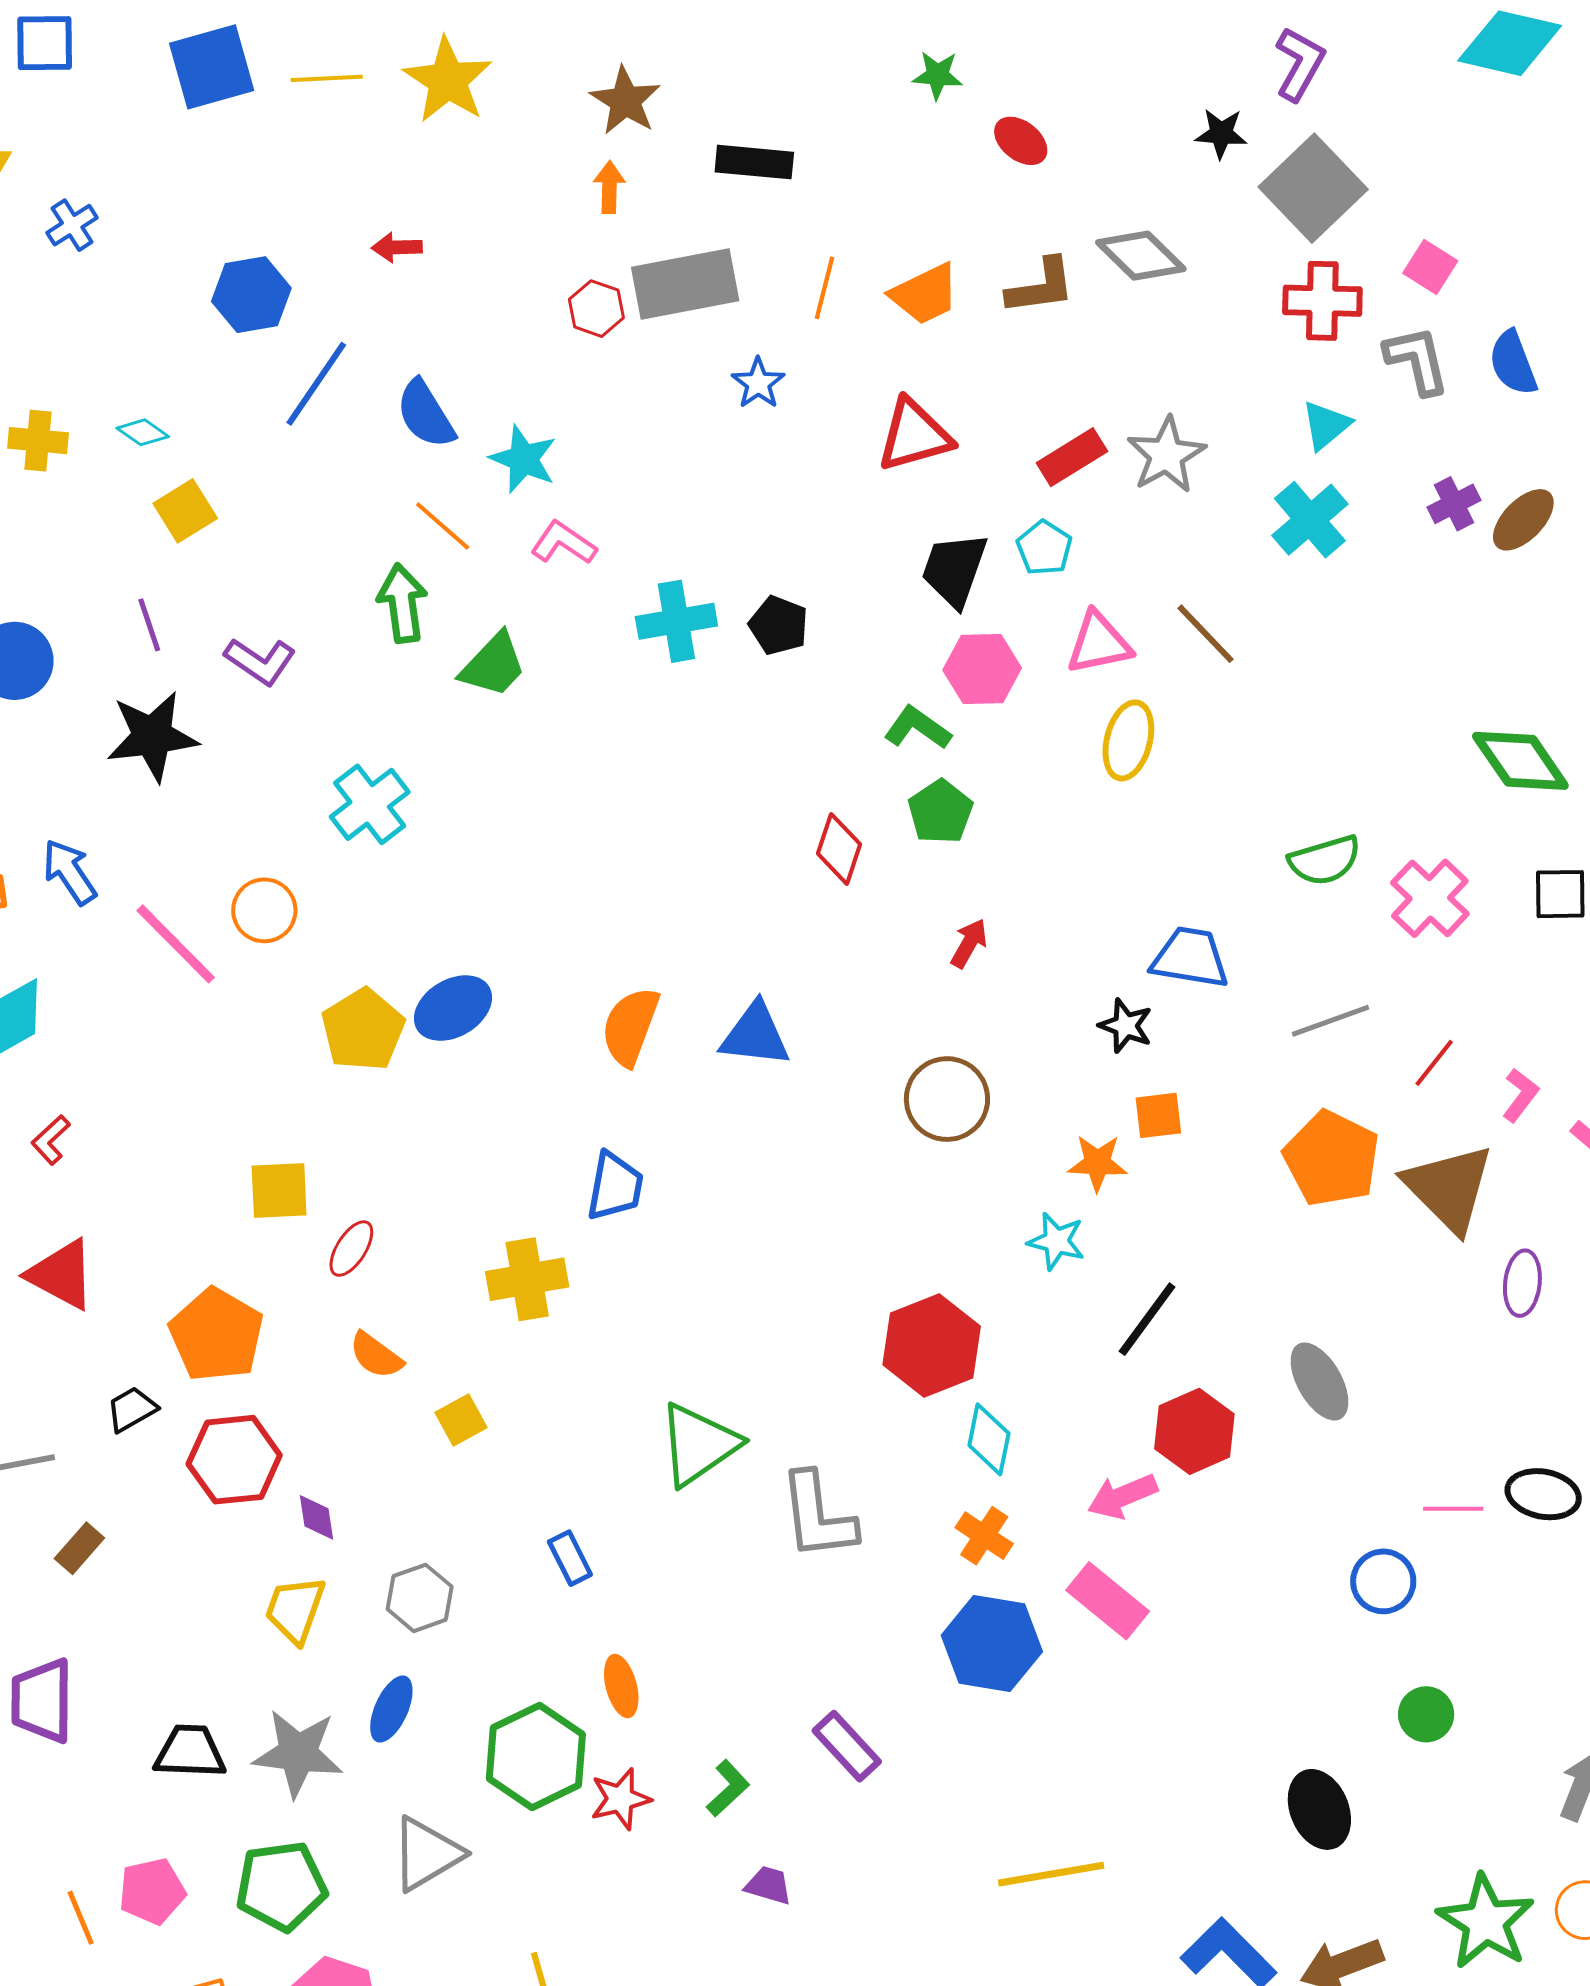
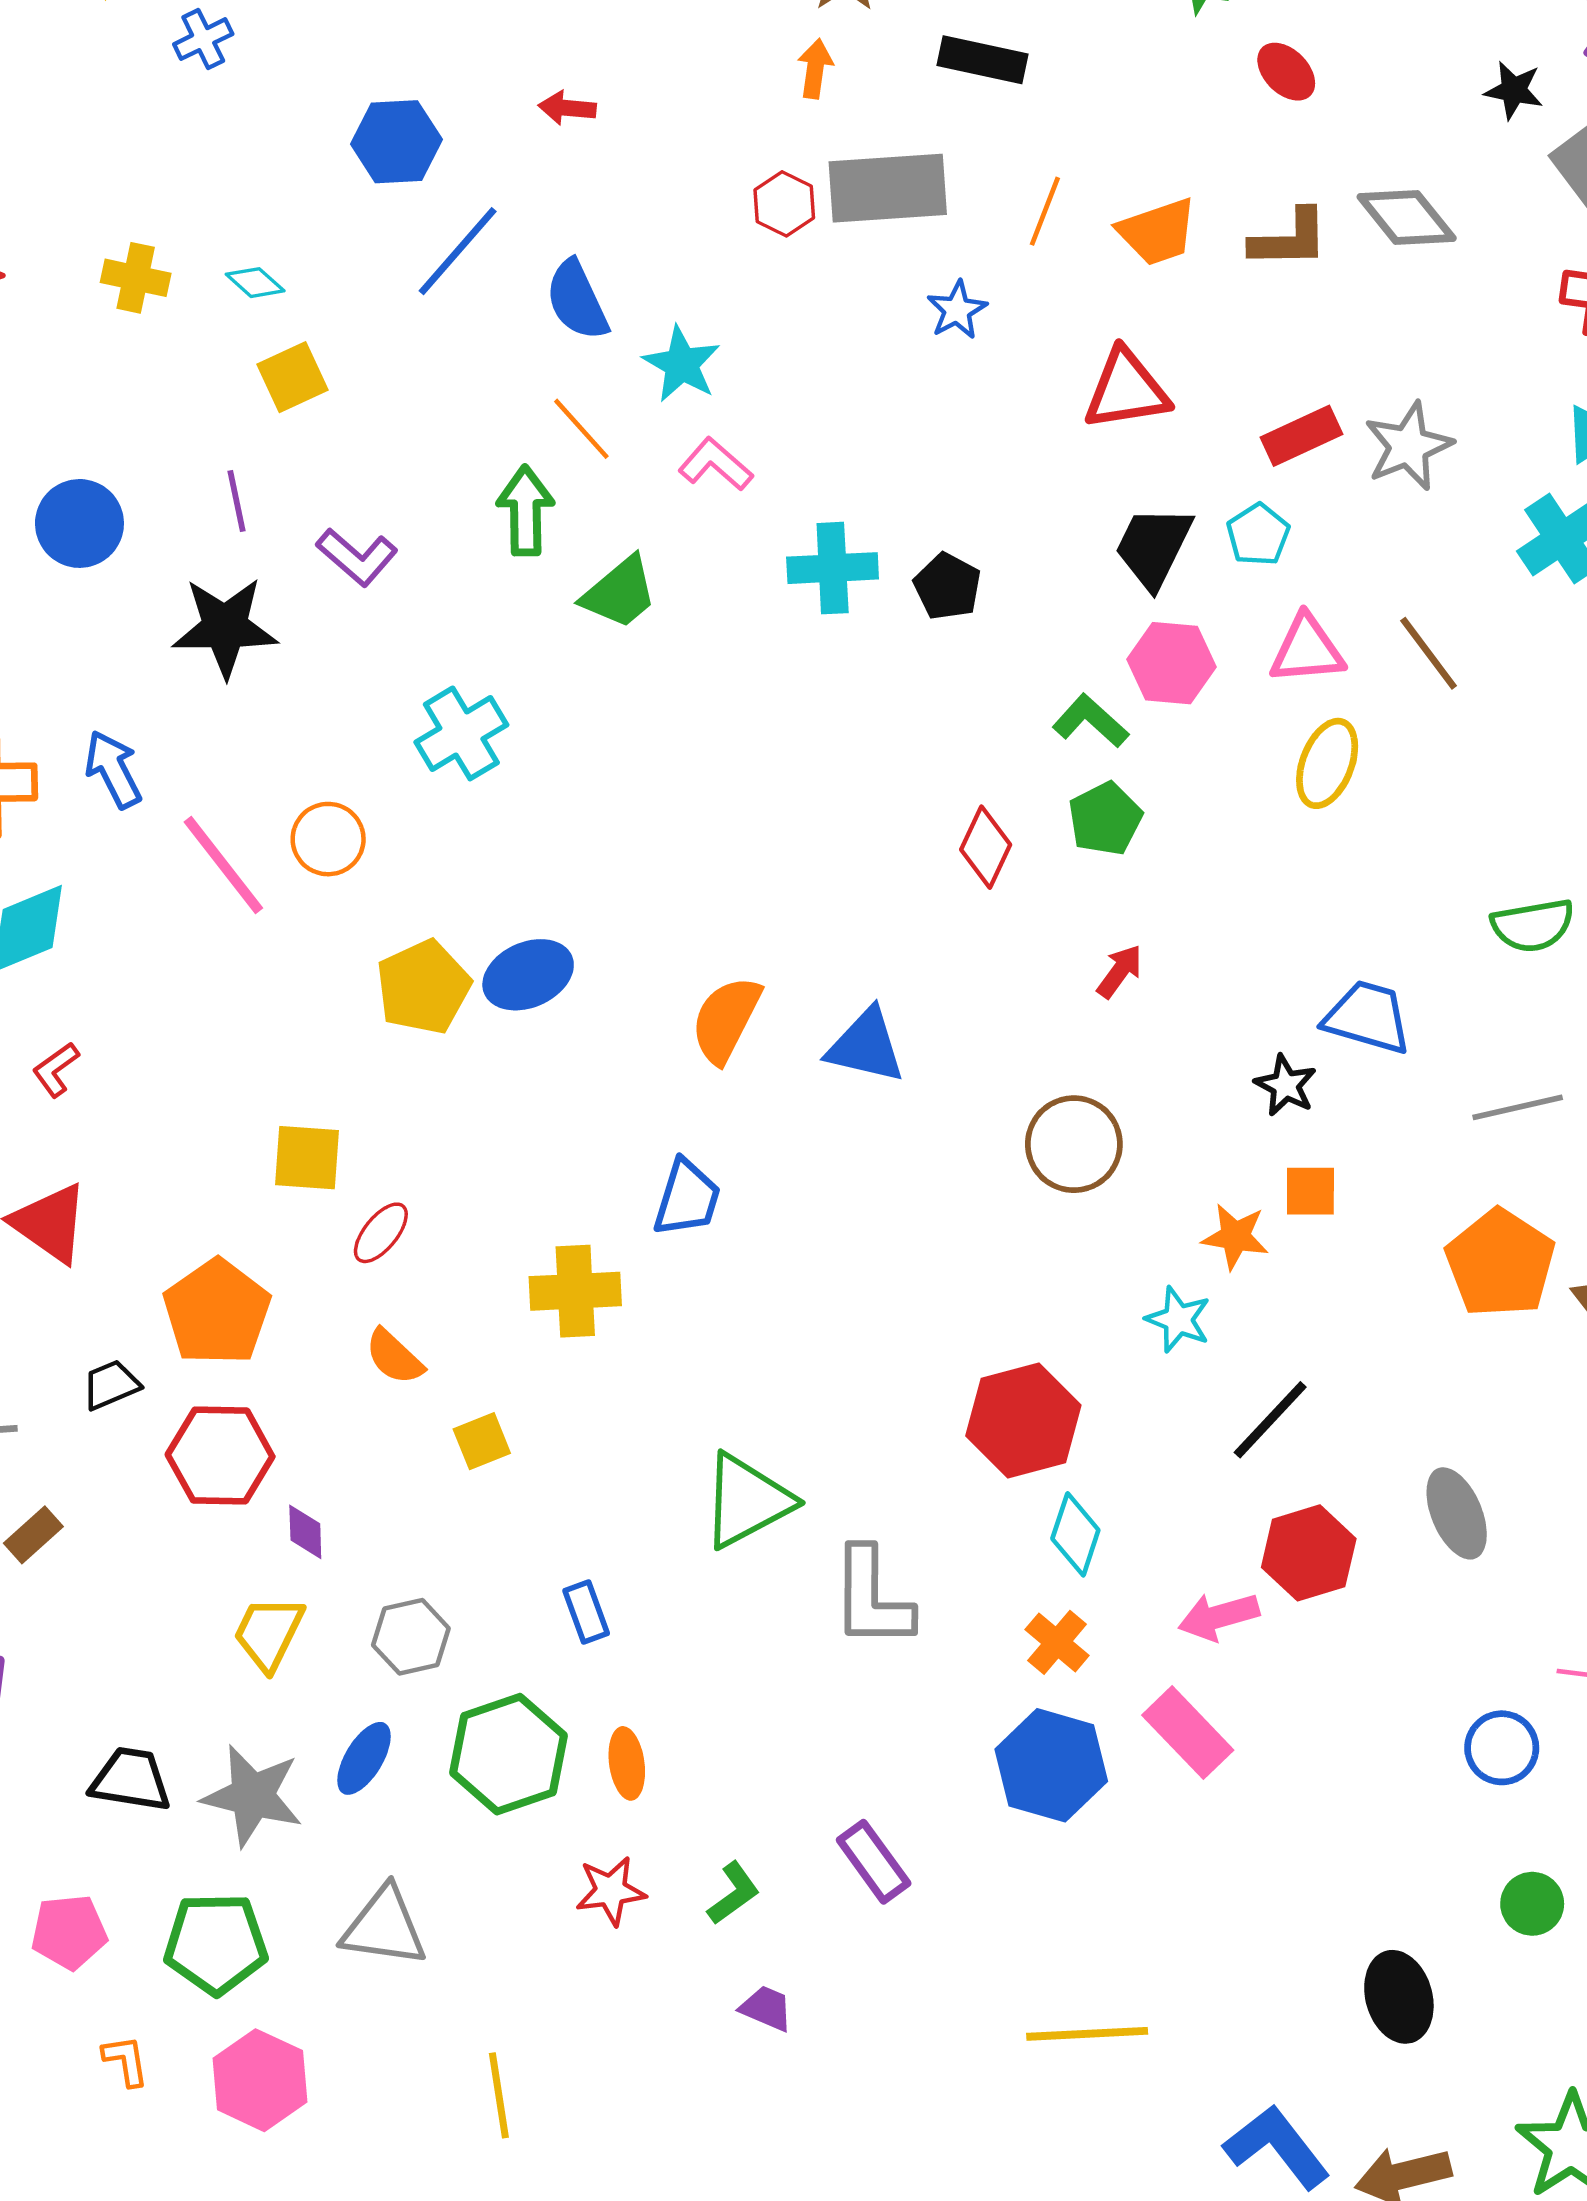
green hexagon: (536, 1756) -> (509, 1754), moved
gray triangle: (427, 1854) -> (384, 1927), turned 32

